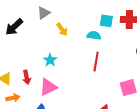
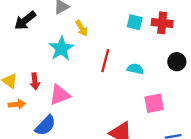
cyan semicircle: (94, 35) -> (135, 69), moved
cyan star: (50, 60) -> (61, 48), moved, size x1.5
red line: (96, 62) -> (105, 61), moved

